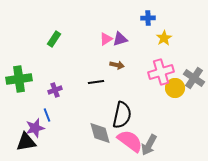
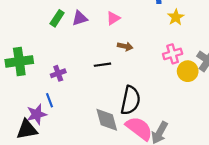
purple triangle: (120, 39) -> (80, 18), moved
pink cross: (161, 72) -> (173, 54), size x0.7

